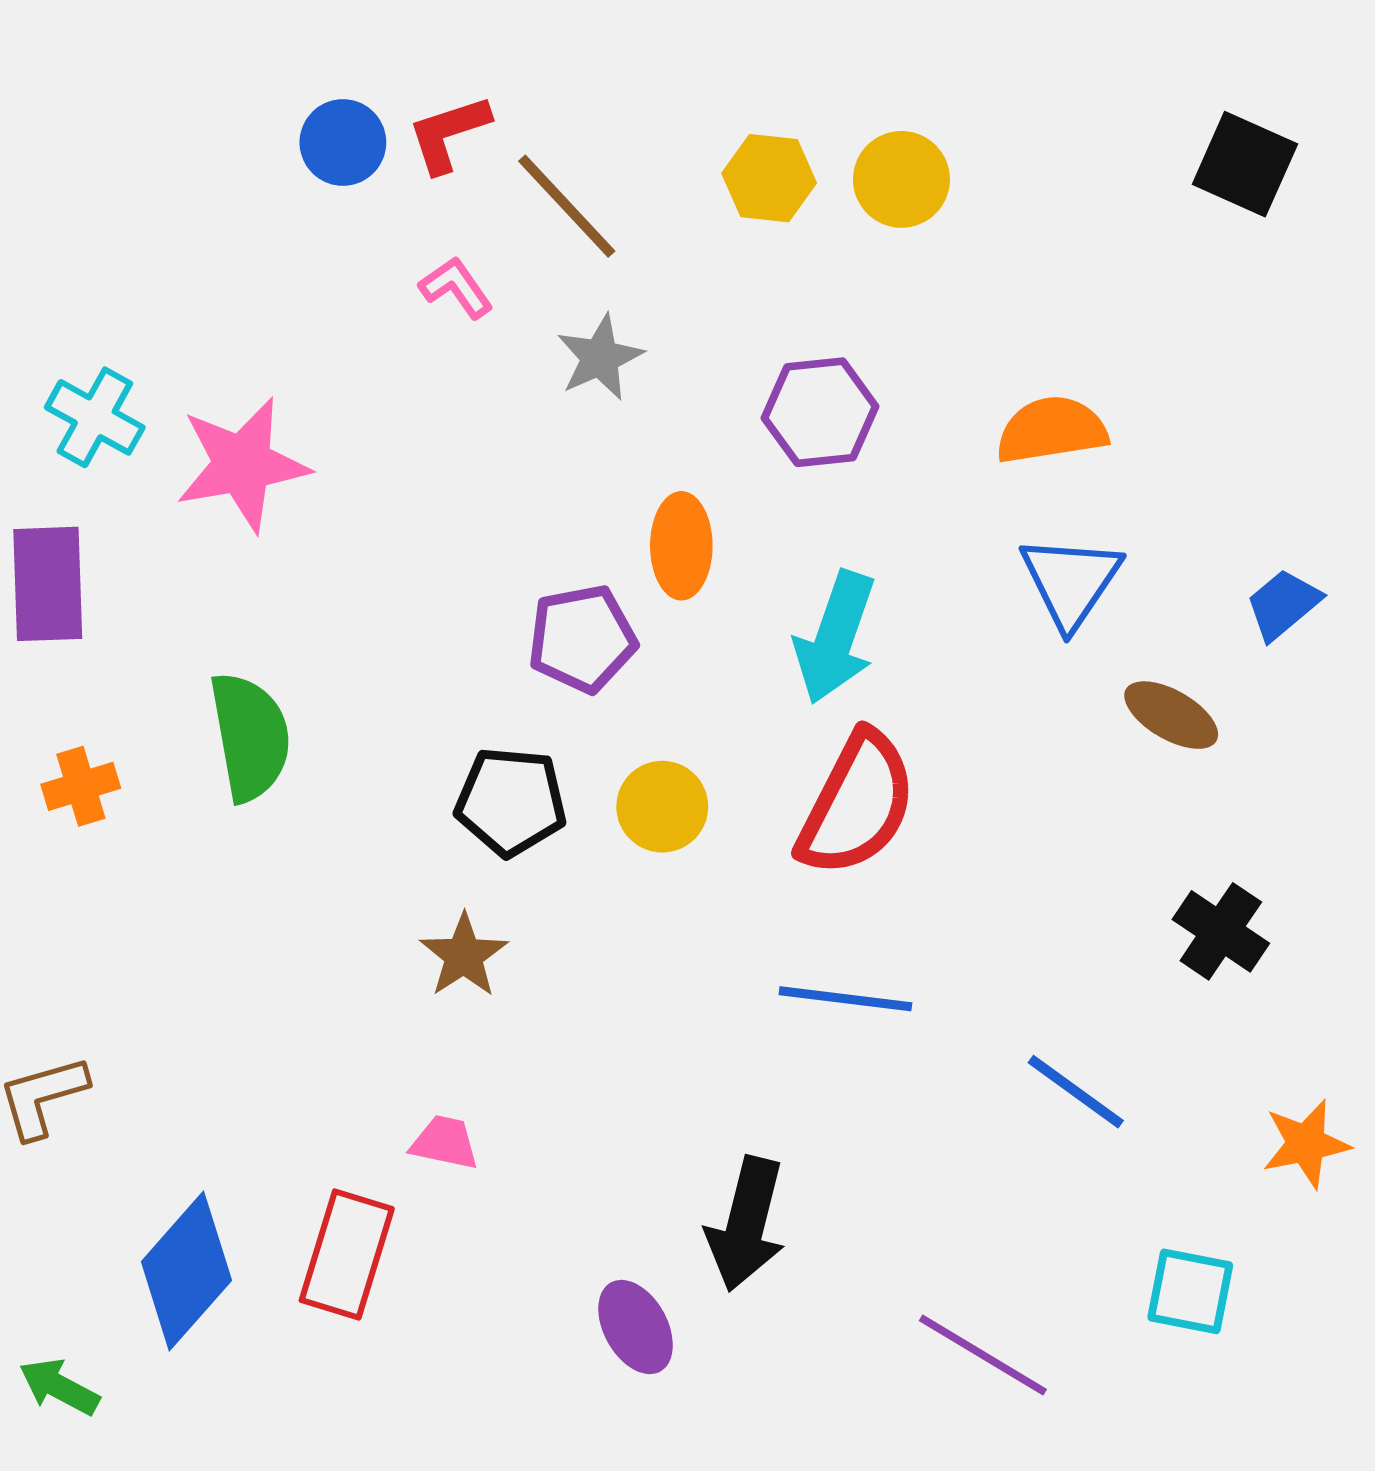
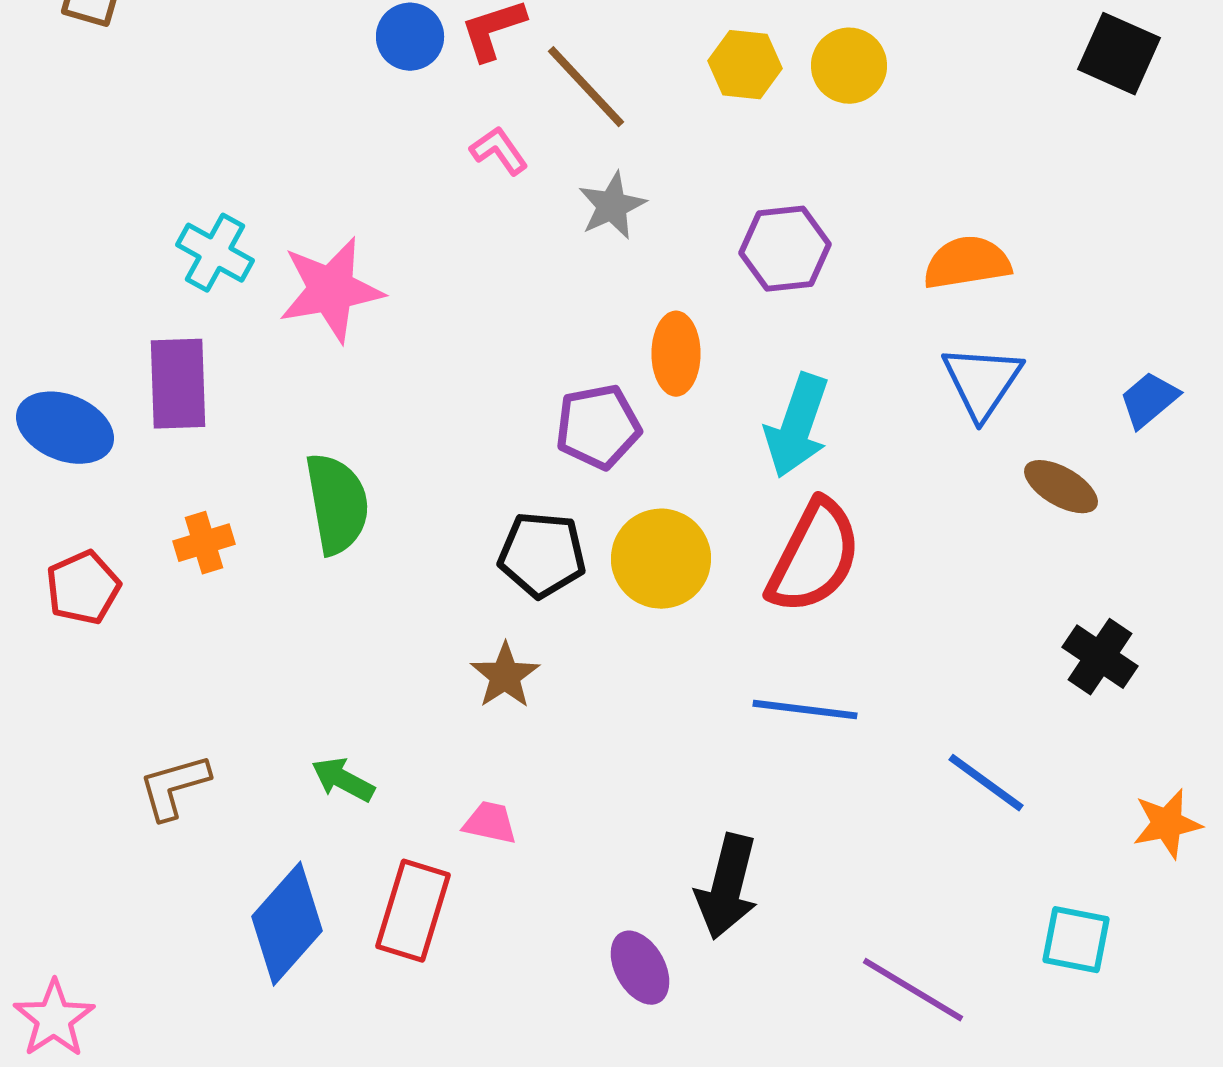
yellow circle: (662, 807) -> (661, 559), size x1.4
green arrow: (59, 1387) -> (343, 780), moved

